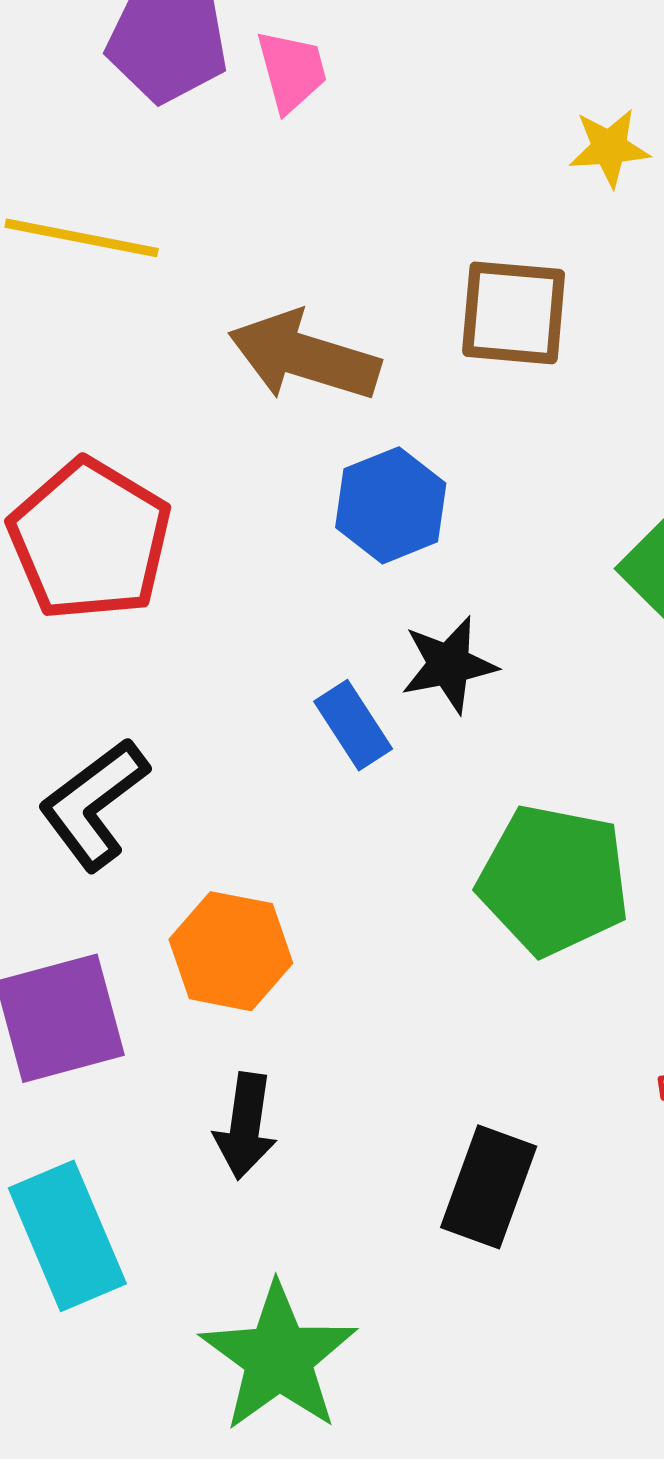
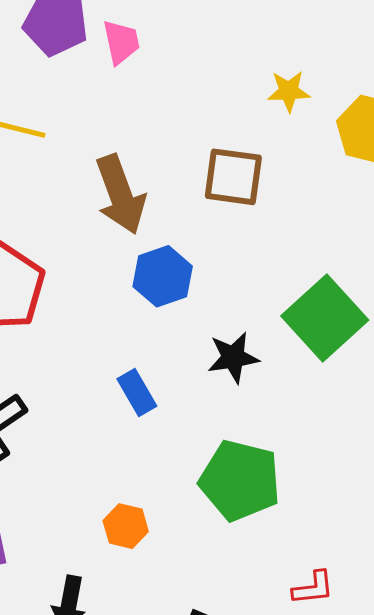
brown arrow: (304, 356) -> (120, 194), turned -130
black star: (449, 665) -> (233, 357), moved
orange hexagon: (231, 951) -> (126, 526), moved, size x0.7

